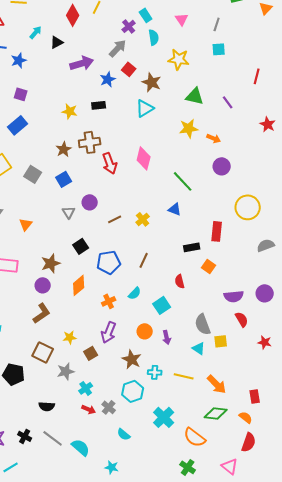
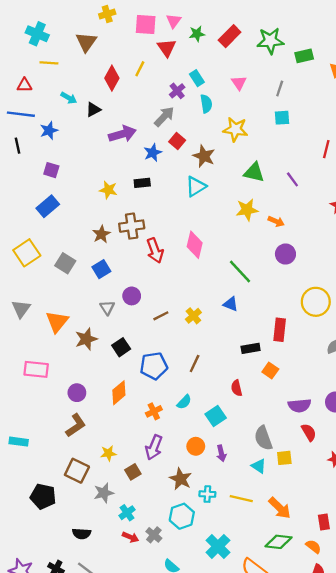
cyan arrow: (36, 32) -> (69, 98), turned 80
orange triangle: (26, 224) -> (57, 322), size x1.5
brown star: (51, 263) -> (86, 339), moved

